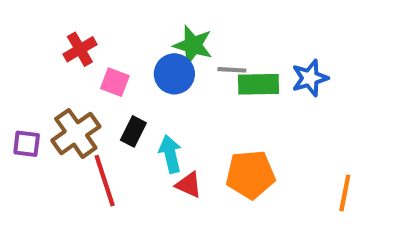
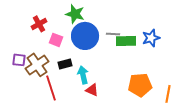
green star: (193, 45) -> (75, 14), moved
blue circle: (174, 74) -> (85, 36), size x1.4
black rectangle: (133, 131) -> (65, 64), turned 48
purple square: (27, 144) -> (19, 60), moved
orange pentagon: (250, 174) -> (140, 85), moved

